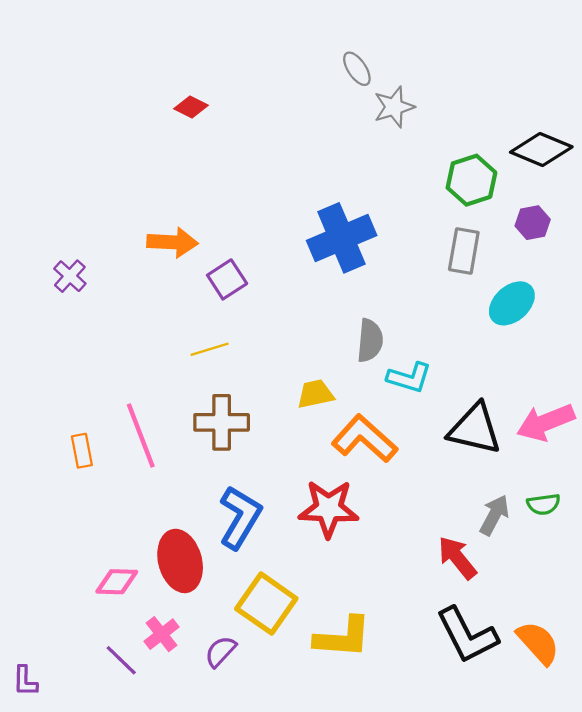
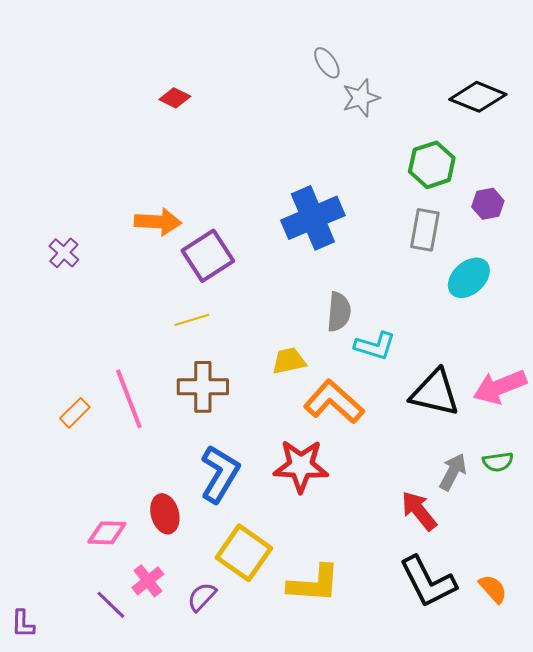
black diamond: (541, 150) -> (478, 97), moved
purple square: (227, 279) -> (208, 256), size x1.4
orange rectangle: (82, 451) -> (75, 413), turned 56
red ellipse: (180, 561) -> (165, 514), size x0.7
orange semicircle: (538, 643) -> (493, 589), size x0.7

